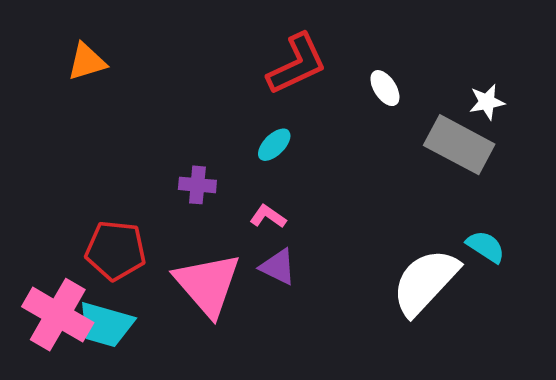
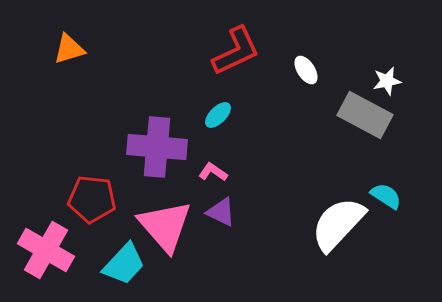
purple cross: (197, 185) -> (157, 147), size x2.0
cyan trapezoid: (106, 325) -> (124, 264), moved, turned -63

